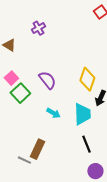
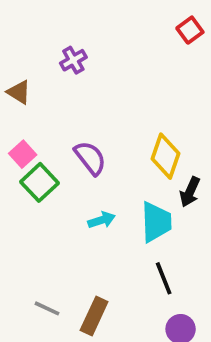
cyan arrow: (53, 113) -> (102, 220), turned -48
brown rectangle: (37, 149) -> (94, 316), moved

